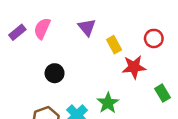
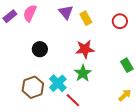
yellow rectangle: (114, 45) -> (86, 18), moved
red star: (134, 67) -> (85, 49), moved

